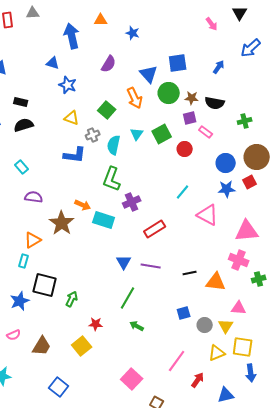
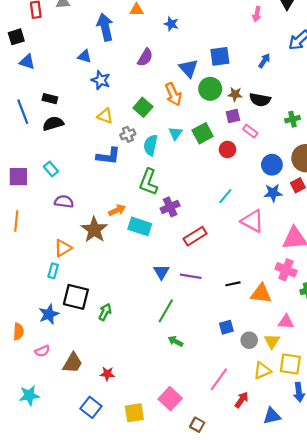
pink arrow: (212, 24) -> (257, 14), turned 48
orange arrow: (83, 205) -> (117, 210), turned -49
red star: (96, 324) -> (107, 374), moved
yellow square: (82, 346) -> (134, 413), moved, turned 30

